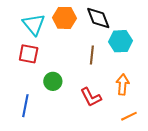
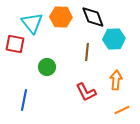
red square: (29, 54) -> (15, 44), moved
green circle: (53, 81) -> (47, 67), moved

